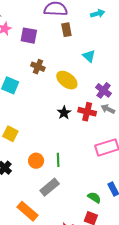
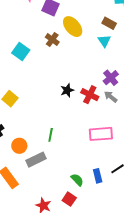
brown rectangle: (66, 30) -> (109, 23), moved, turned -64
yellow ellipse: (67, 80) -> (73, 27), moved
orange circle: (36, 161) -> (19, 146), moved

